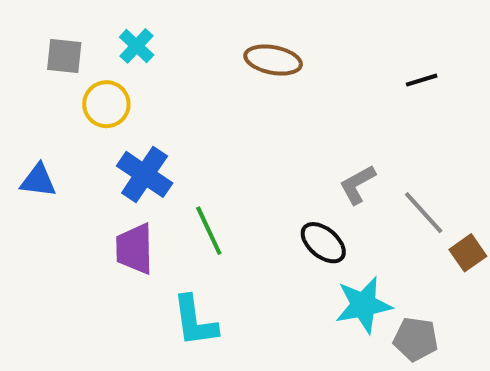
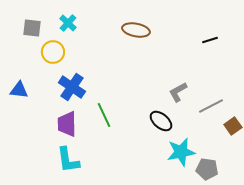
gray line: (424, 213) -> (211, 106), turned -75
cyan L-shape: (195, 321) -> (68, 160), moved

